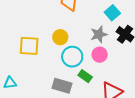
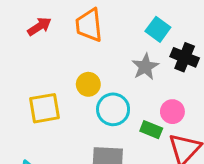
pink circle: (100, 55) -> (172, 112), moved
green rectangle: (85, 76) -> (151, 130), moved

